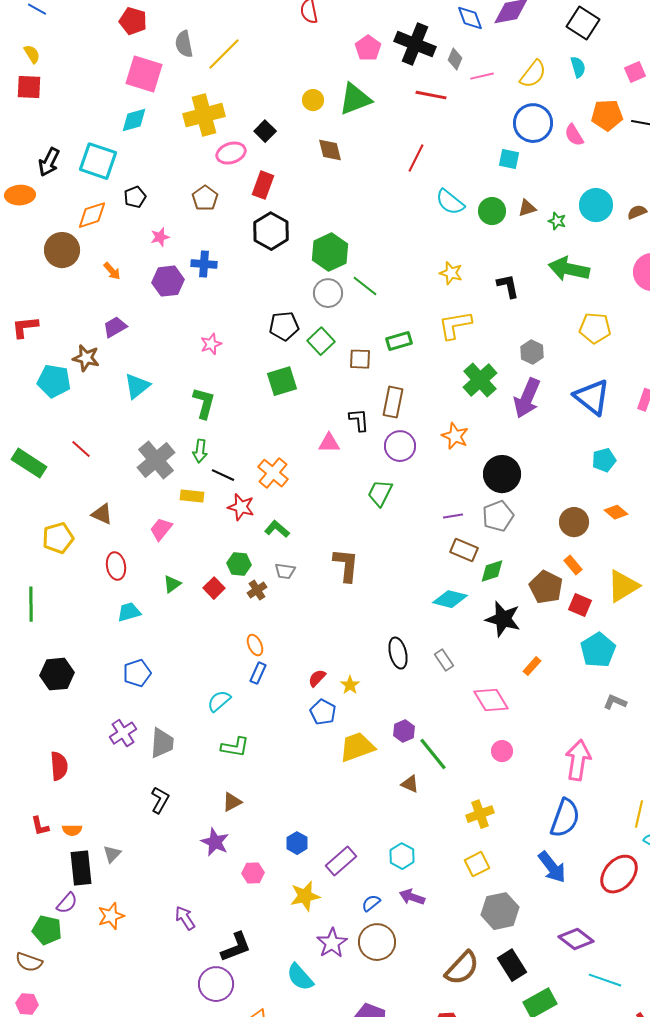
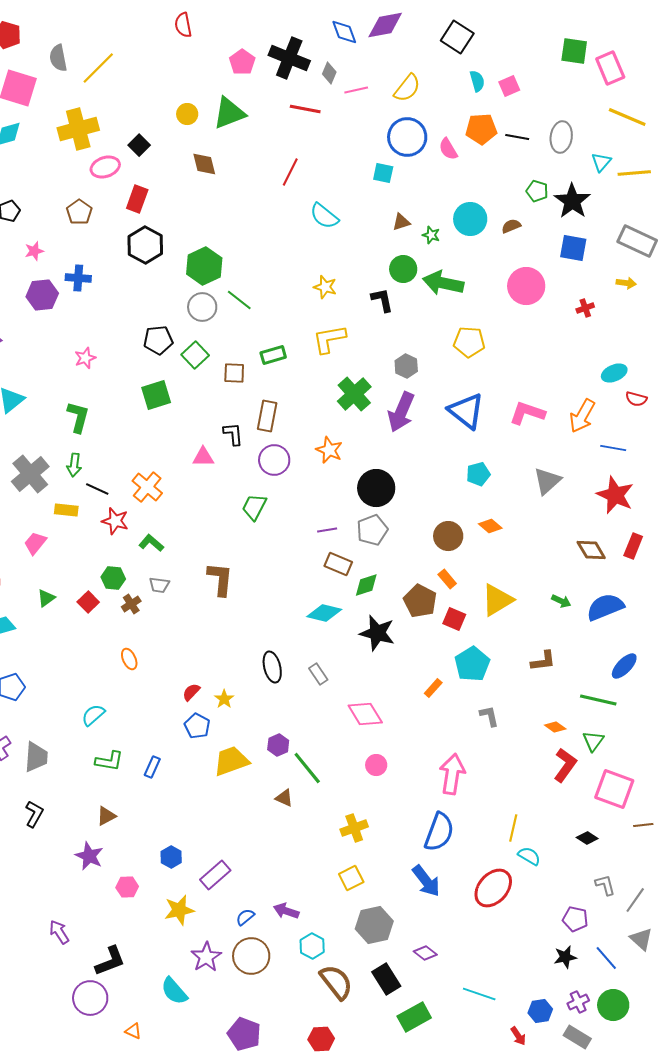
cyan semicircle: (578, 67) -> (477, 81), moved
green circle: (492, 211) -> (403, 269), moved
orange rectangle: (532, 666) -> (433, 688), moved
blue rectangle: (258, 673) -> (152, 767), moved
gray L-shape: (615, 702) -> (489, 716), turned 55
cyan hexagon: (402, 856) -> (312, 946), moved
purple diamond: (576, 939) -> (425, 953), moved, size x0.7
brown semicircle: (462, 968) -> (336, 982), turned -81

